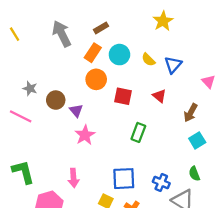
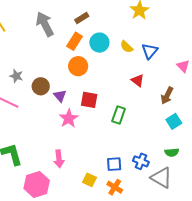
red square: (123, 96) -> (89, 100), moved
green semicircle: (194, 174) -> (172, 152), turned -72
blue square: (124, 179) -> (114, 164), moved, size x0.7

